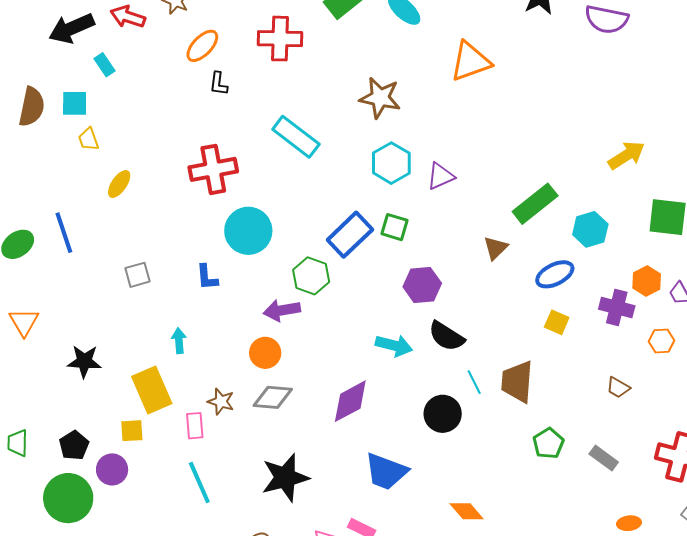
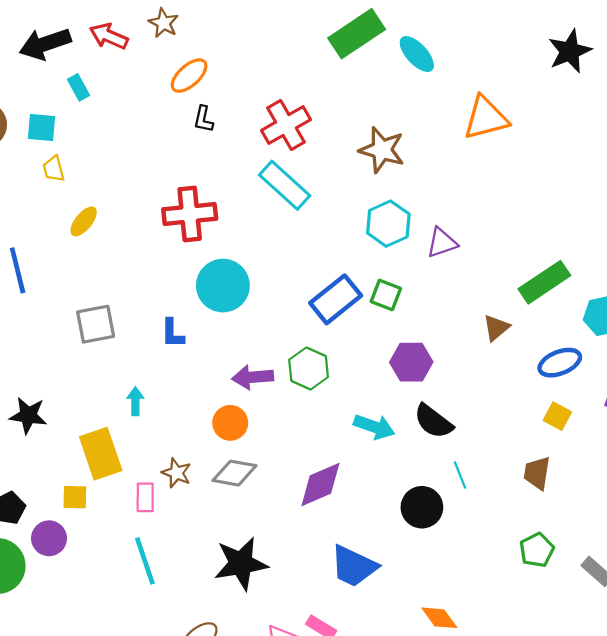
red cross: (280, 39) -> (286, 125), moved, turned -36
gray square: (137, 275) -> (96, 324), size x1.4
green hexagon: (311, 276) -> (309, 368), moved
brown trapezoid: (517, 382) -> (537, 473), moved, size x0.7

